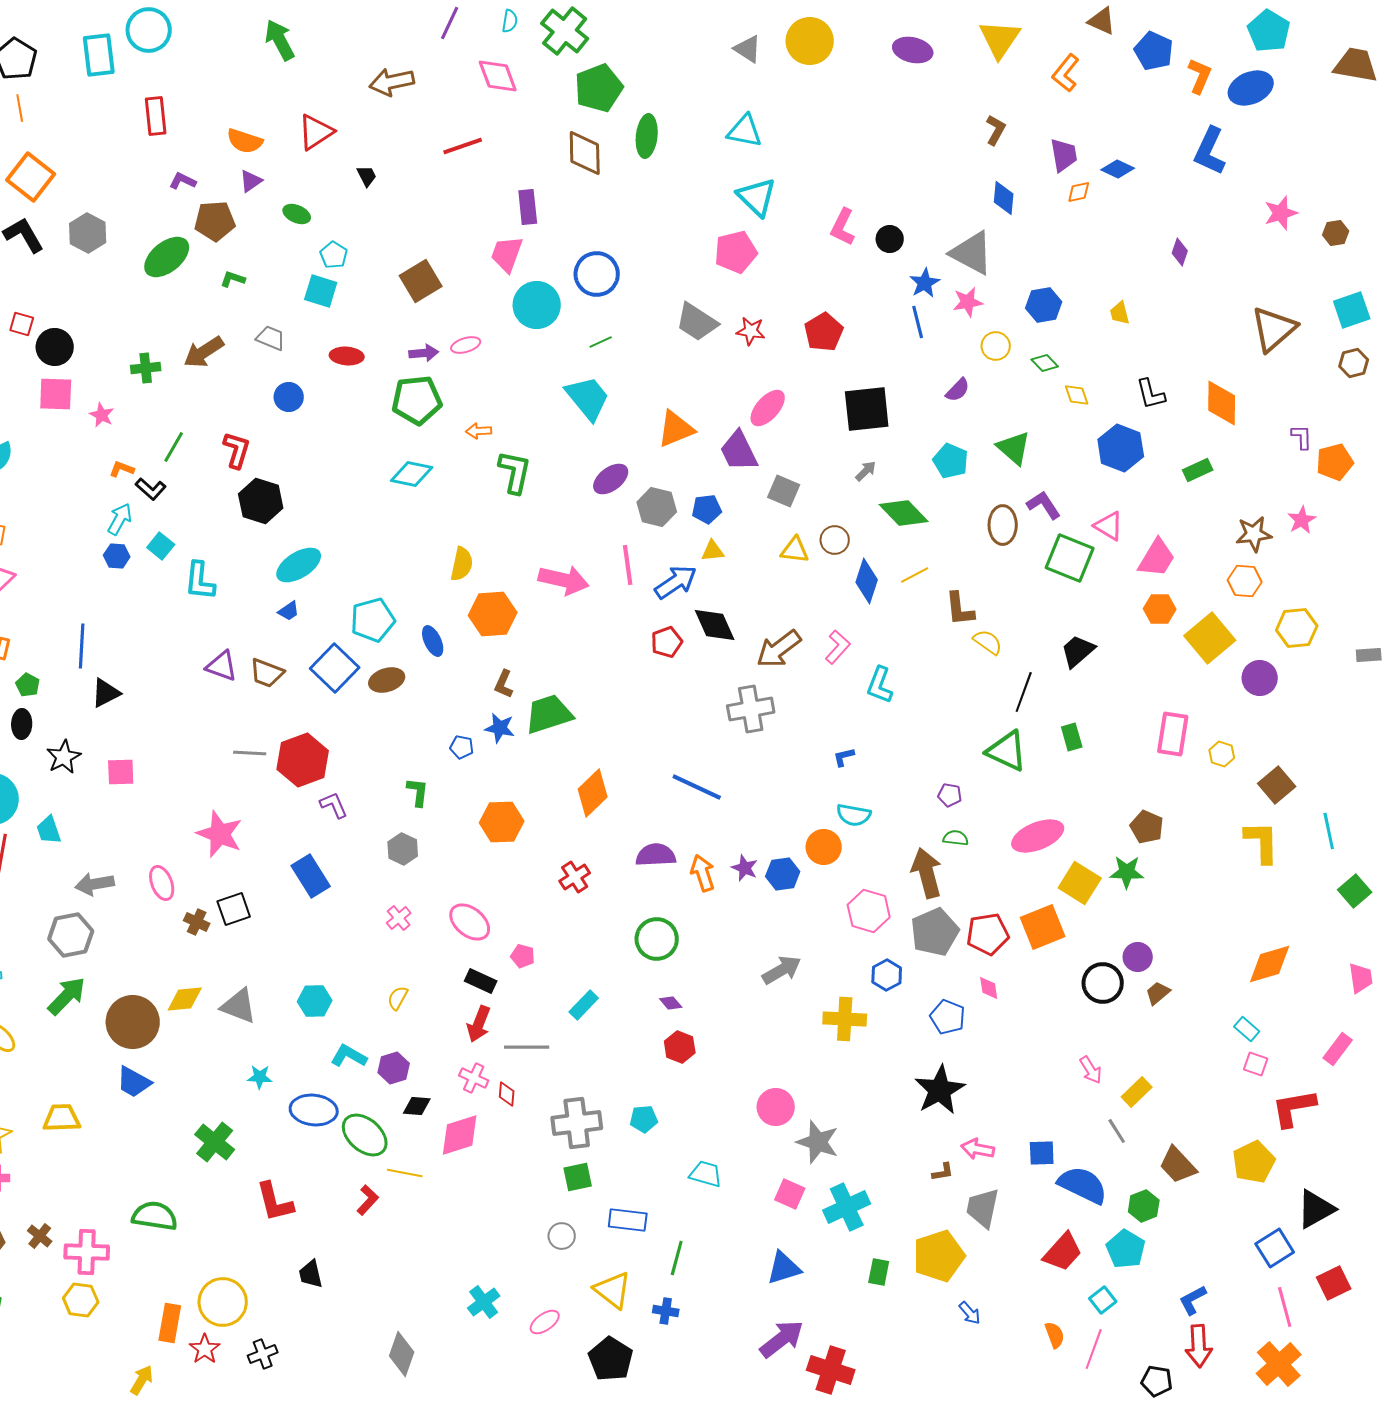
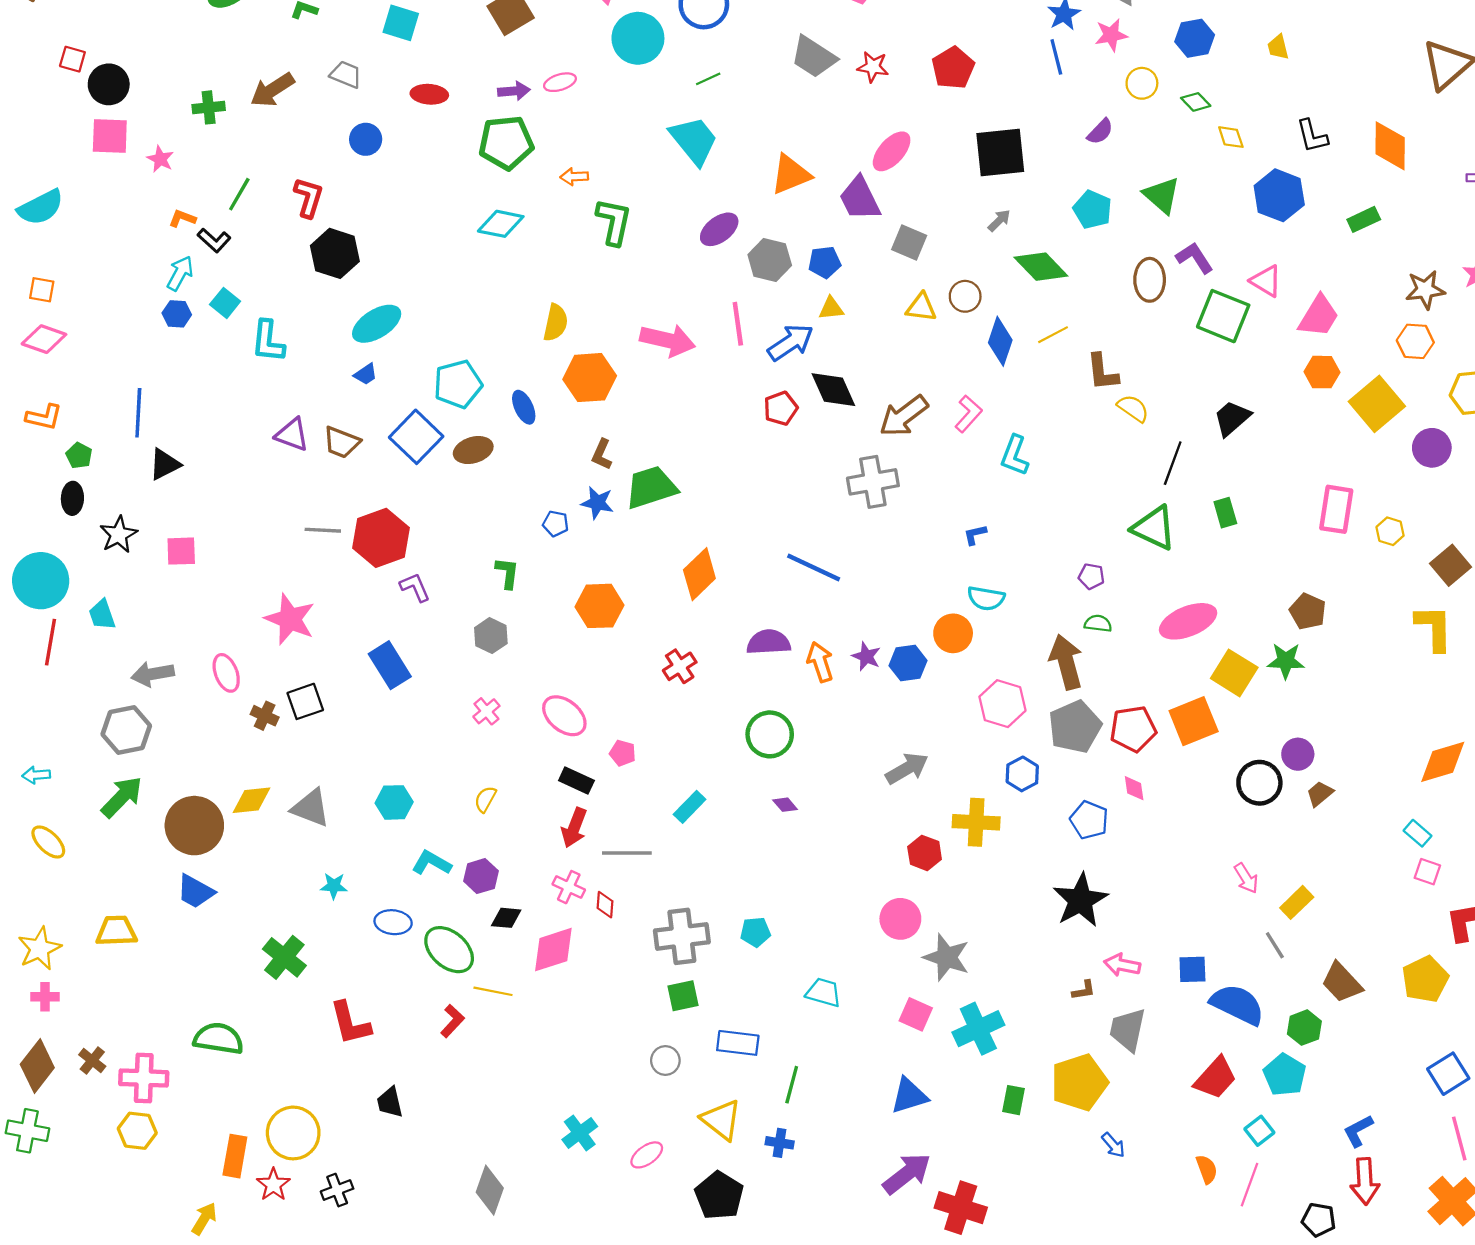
red hexagon: (680, 1047) -> (925, 853), moved
blue ellipse: (314, 1110) -> (393, 922), size x0.7

